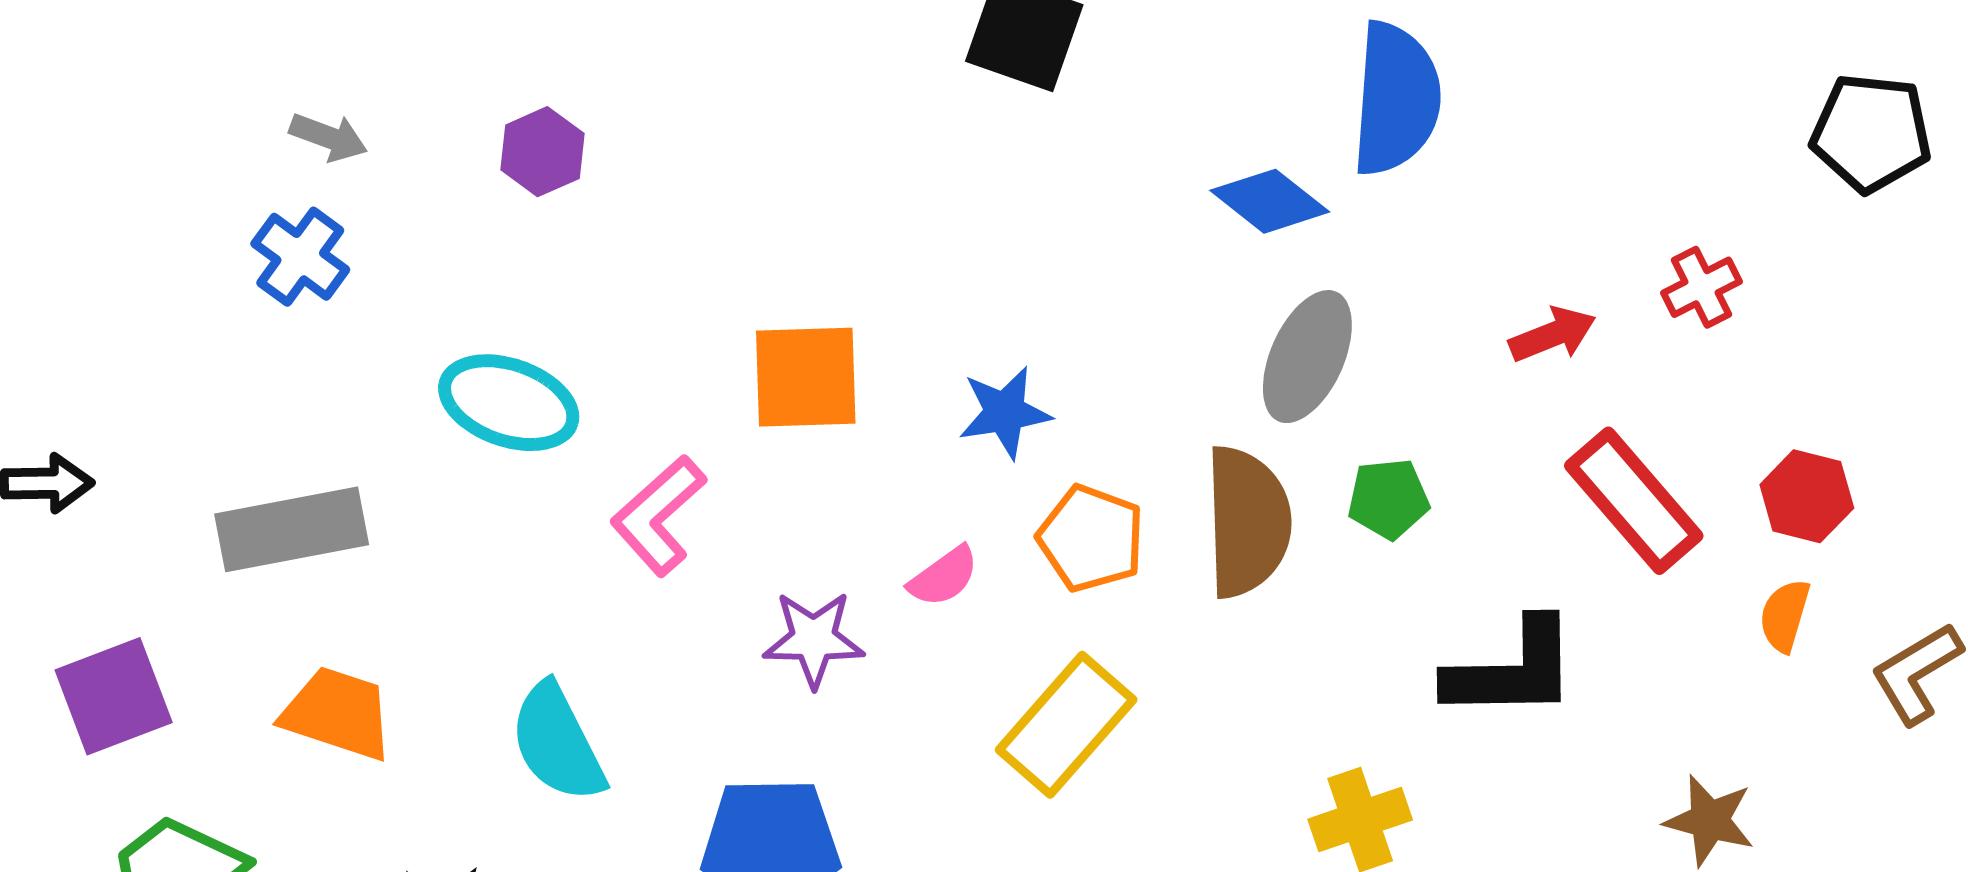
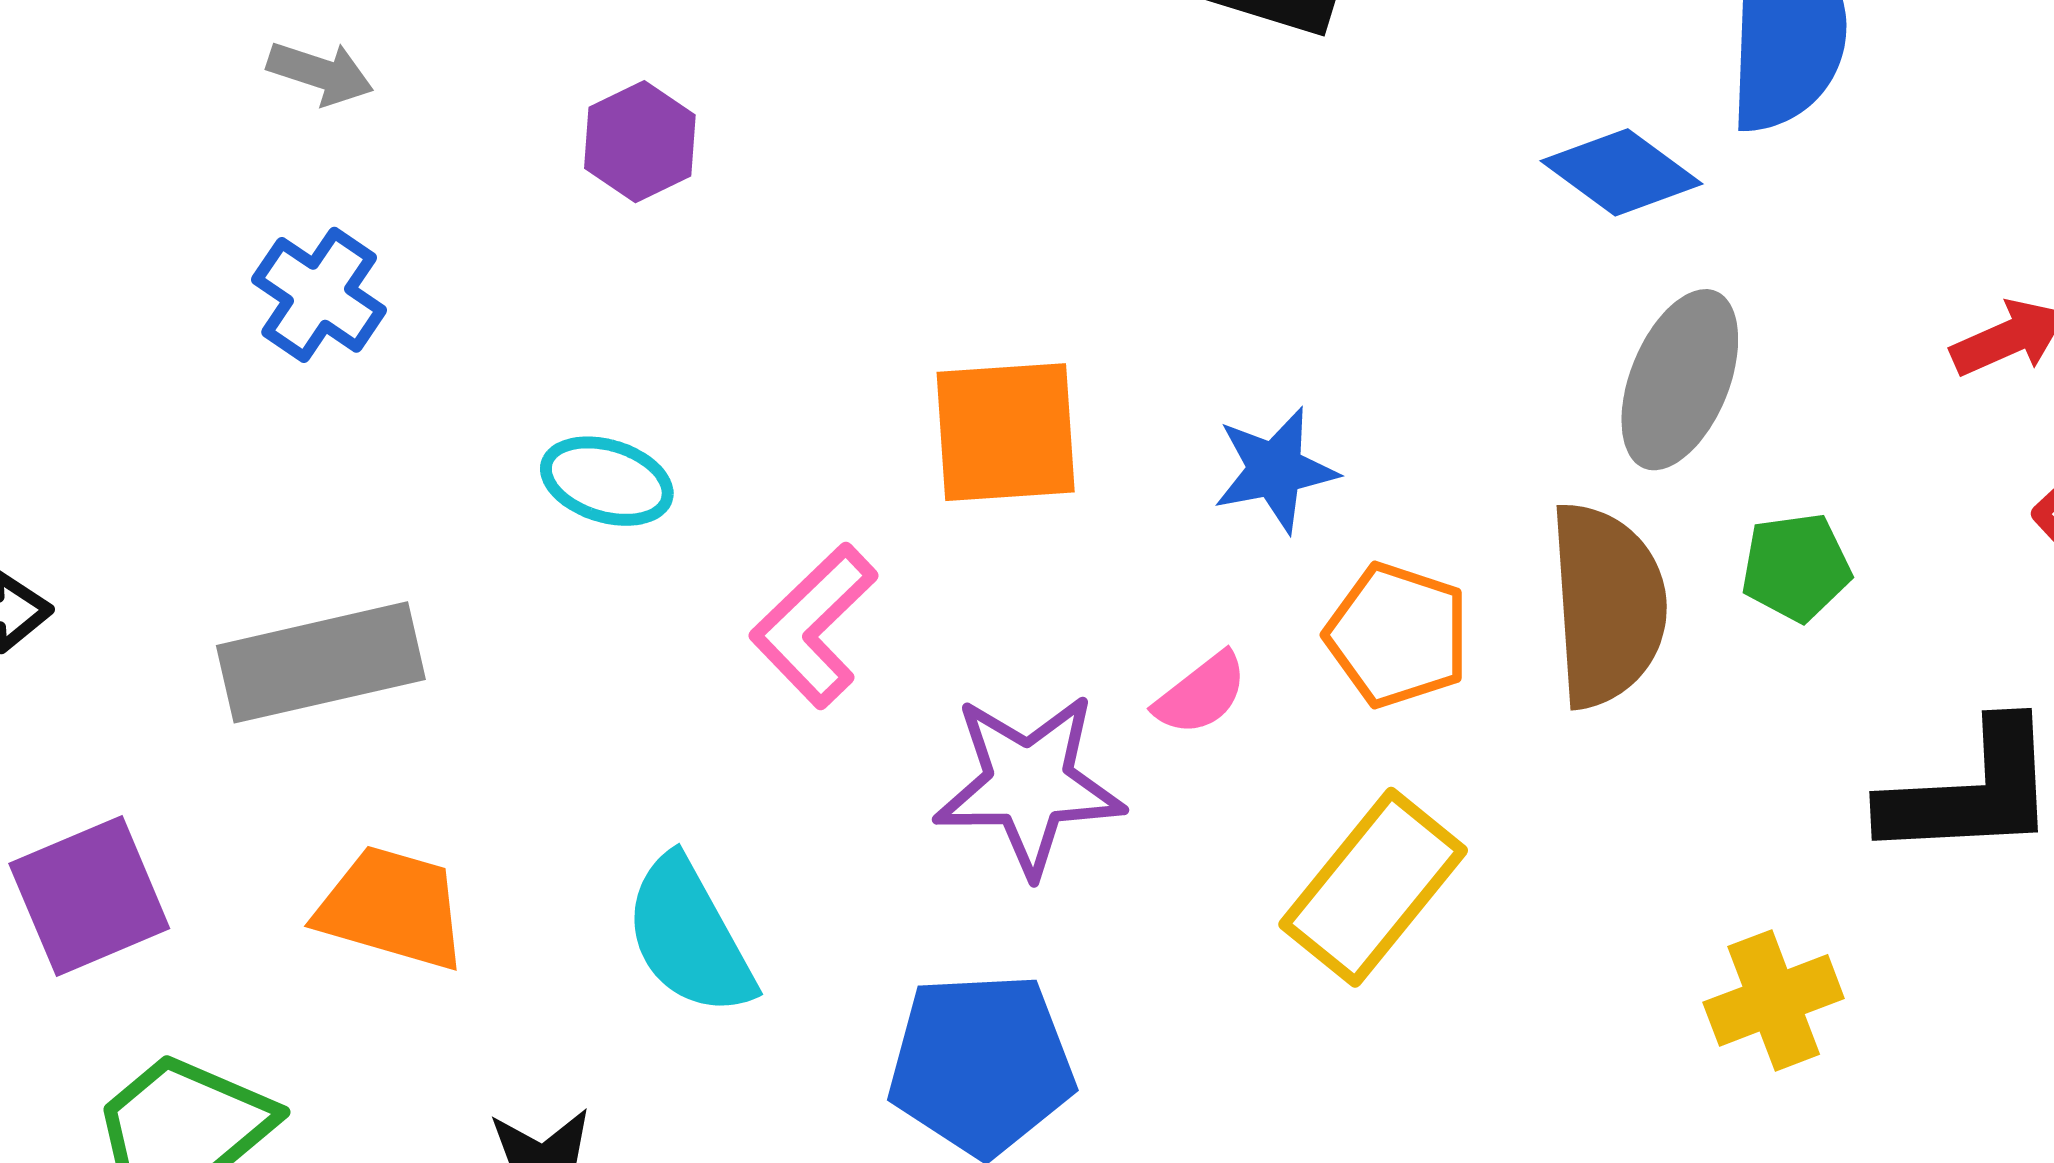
gray arrow: (328, 137) -> (320, 73), moved
cyan ellipse: (509, 403) -> (607, 481), size x0.7
purple star: (814, 639) -> (1029, 784), size x1.4

